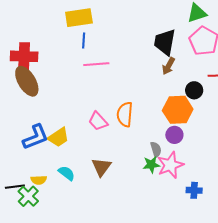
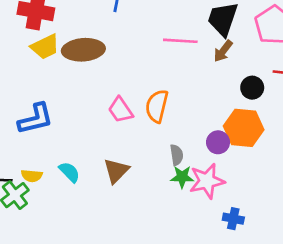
pink line: (96, 64) -> (180, 41), moved
brown ellipse: (27, 81) -> (83, 50), moved, turned -72
orange hexagon: (178, 110) -> (244, 128), moved
yellow trapezoid: (58, 137) -> (45, 47), moved
gray semicircle: (156, 149) -> (177, 155), moved

